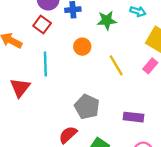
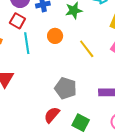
cyan line: (45, 64) -> (27, 43), moved

